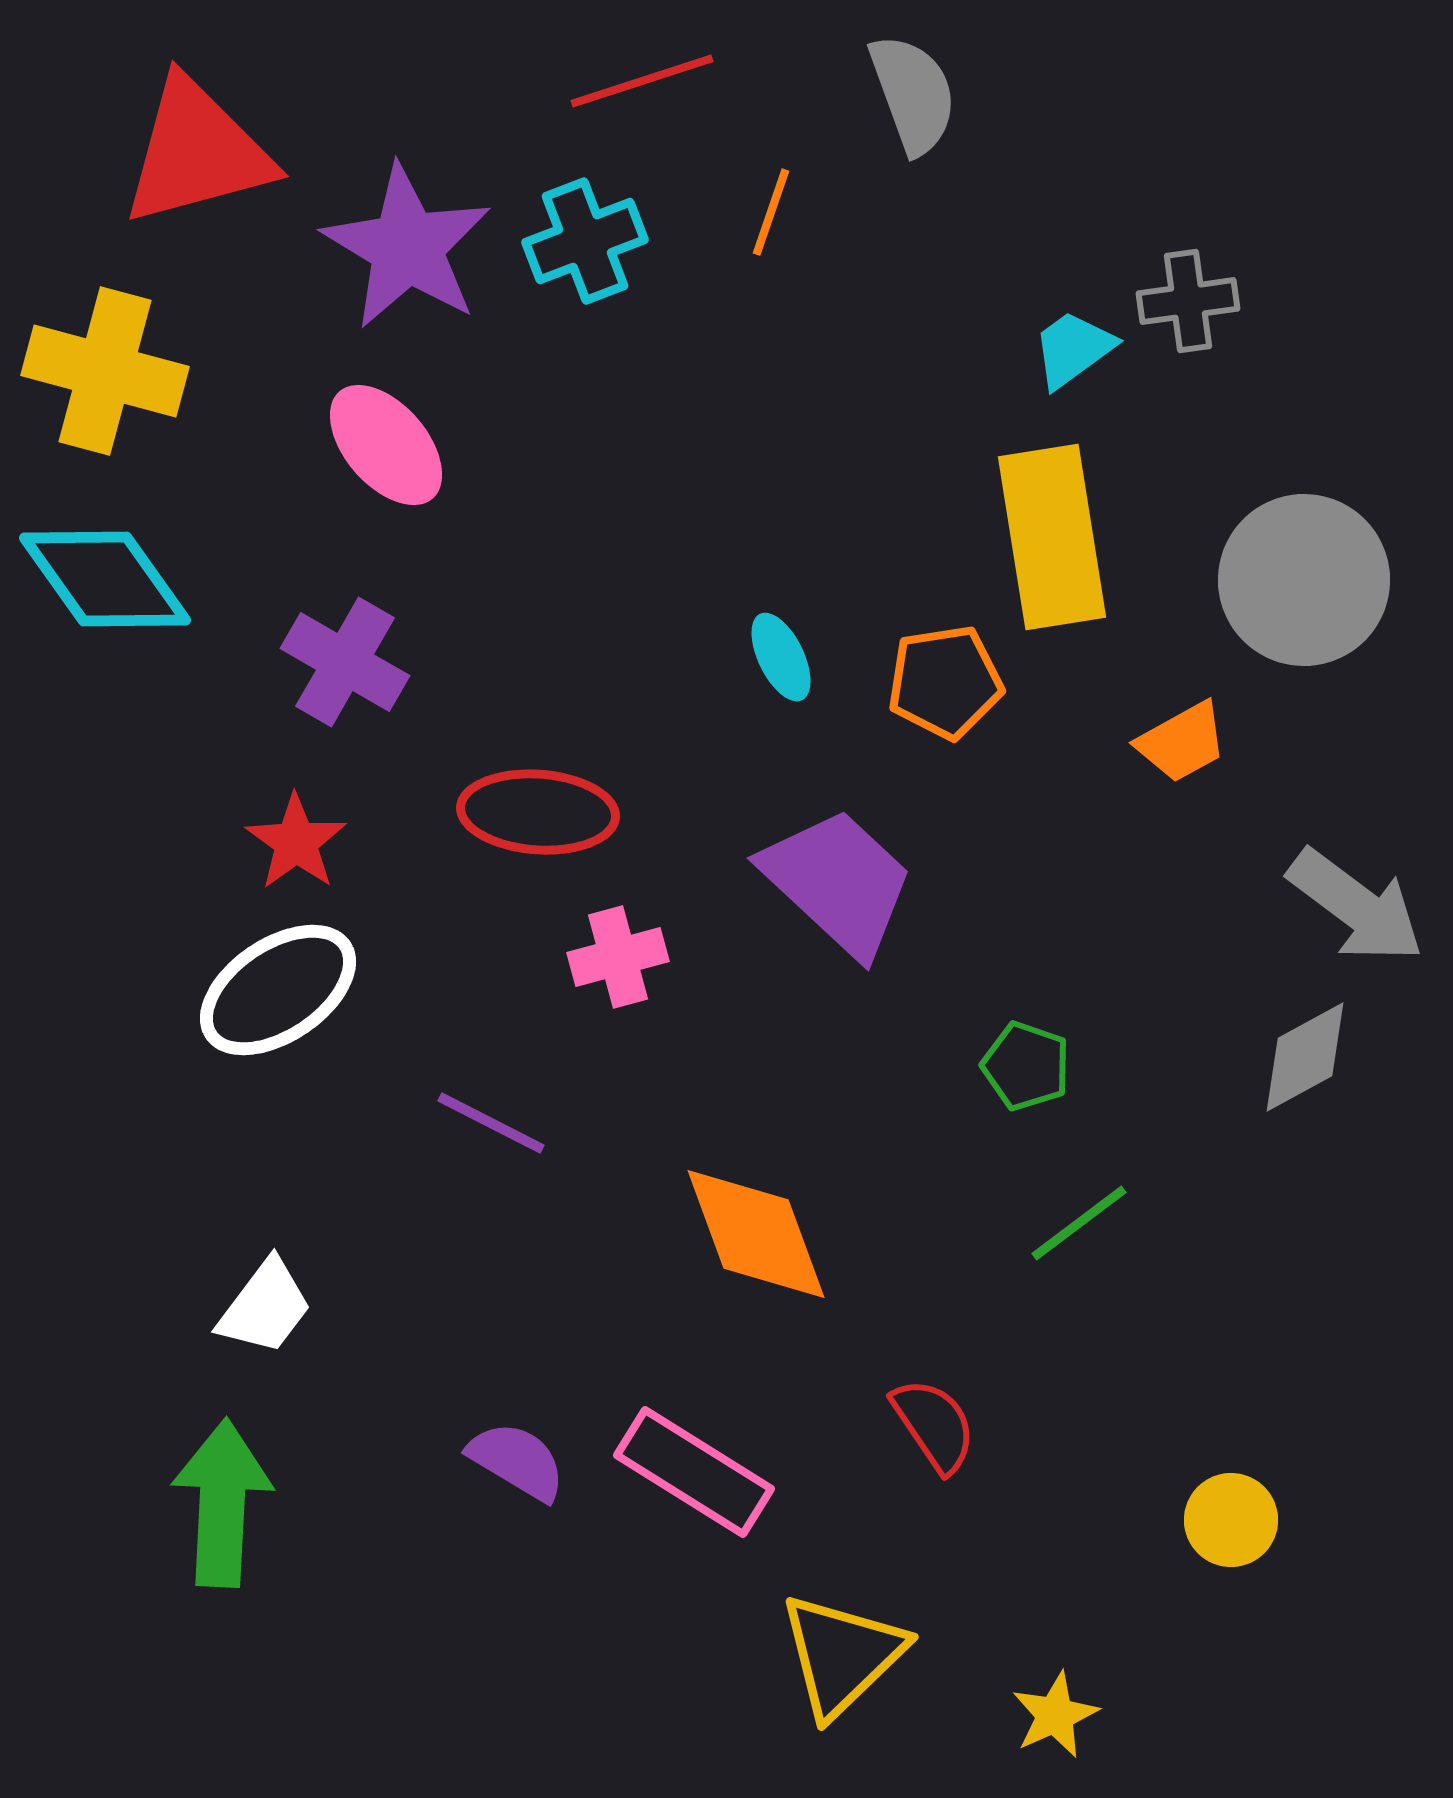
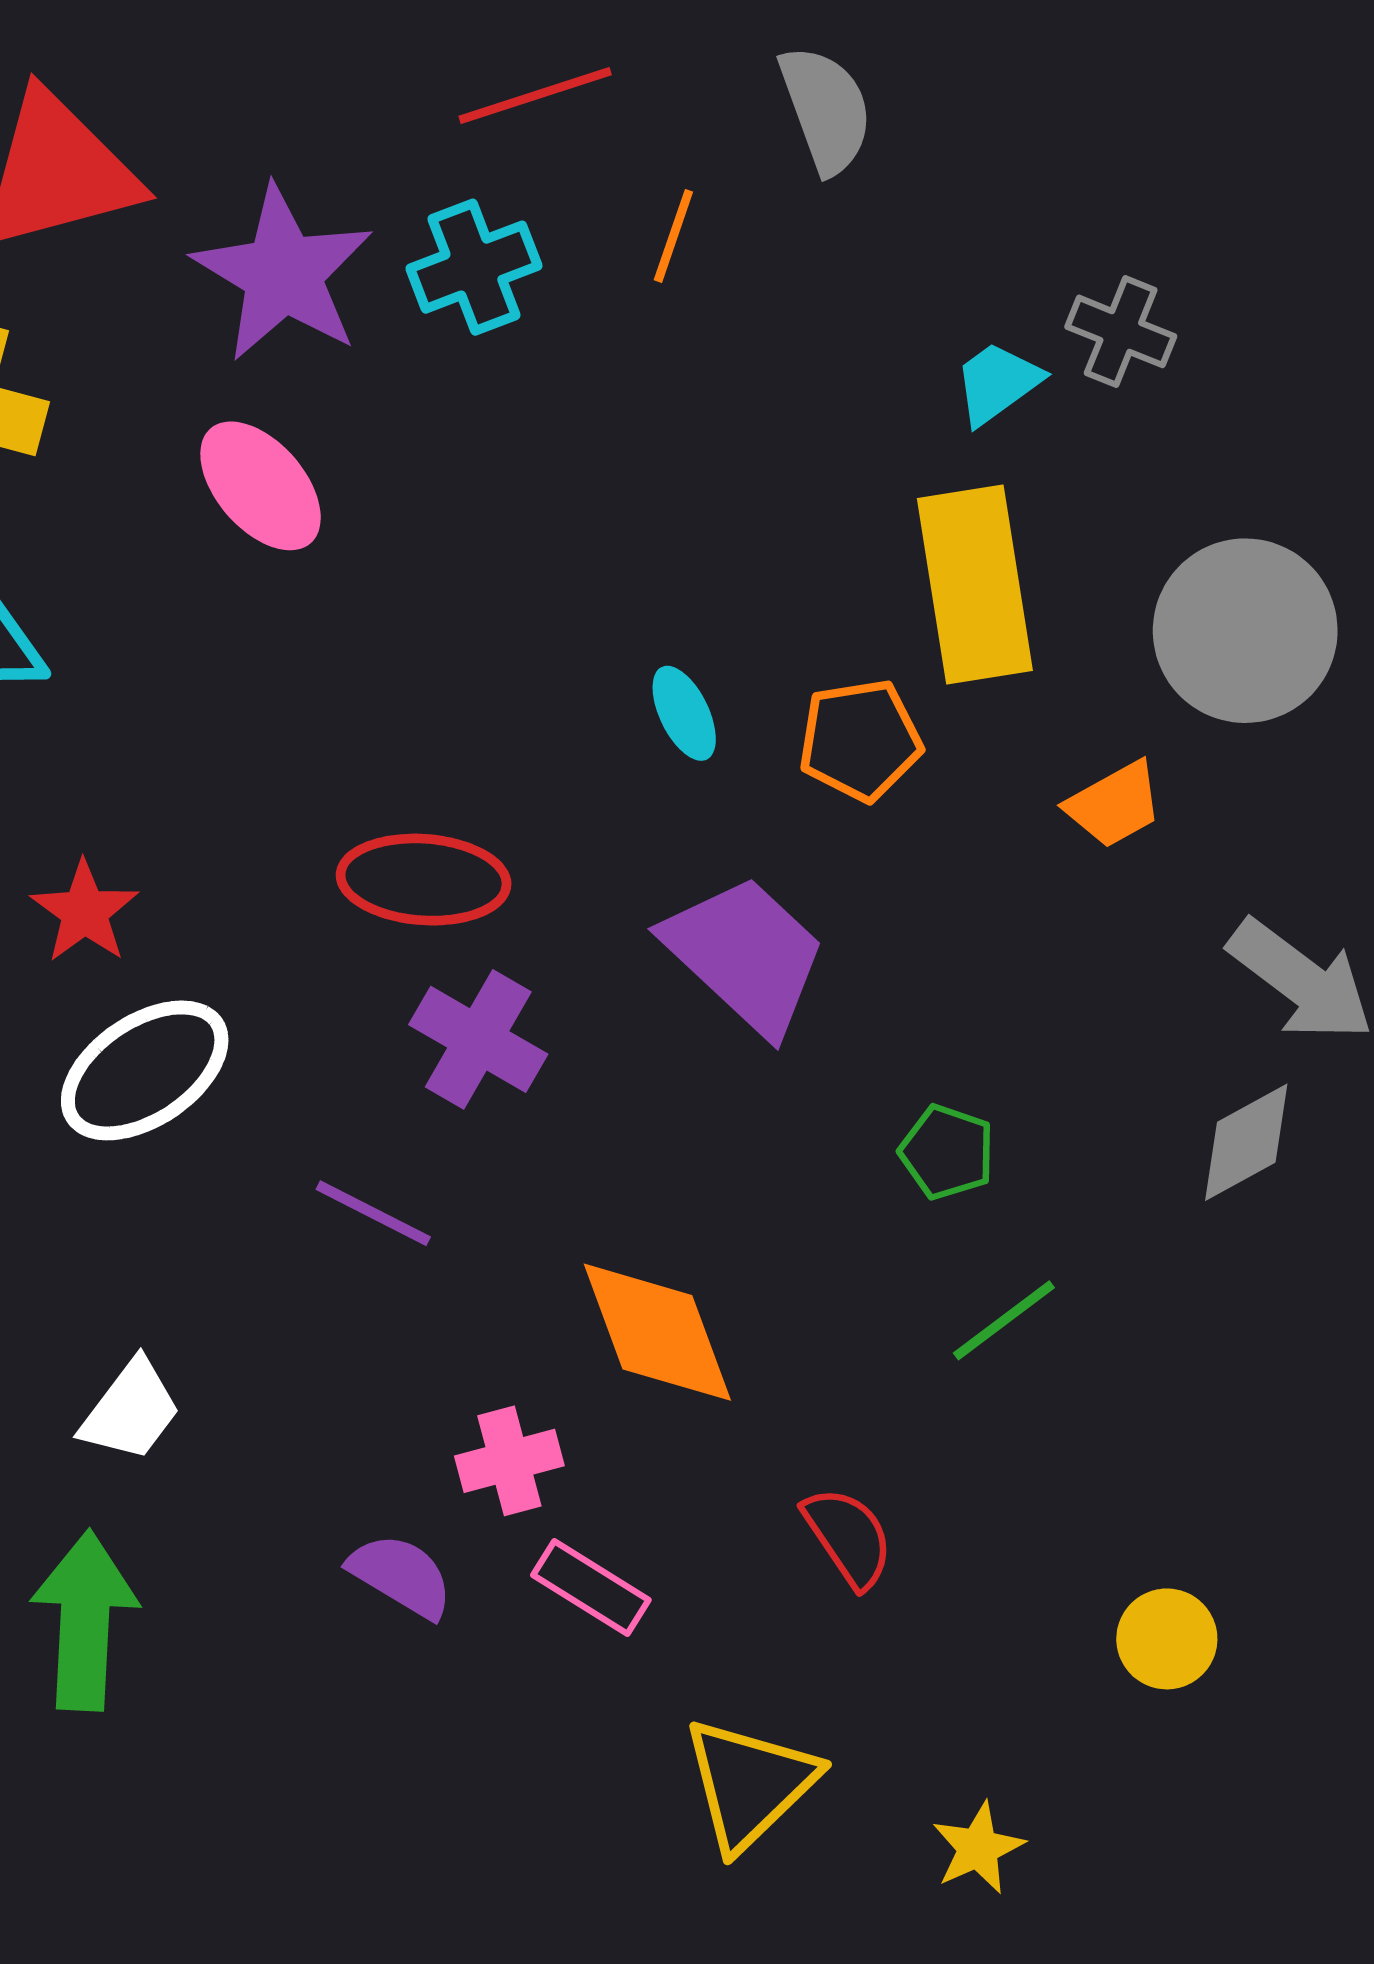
gray cross: (1188, 301) -> (1121, 331), turned 30
purple cross: (345, 662) -> (478, 1039), moved
red star: (296, 842) -> (85, 912), moved
pink cross: (618, 957) -> (509, 1461), moved
pink rectangle: (694, 1472) -> (591, 1587), size x0.7

